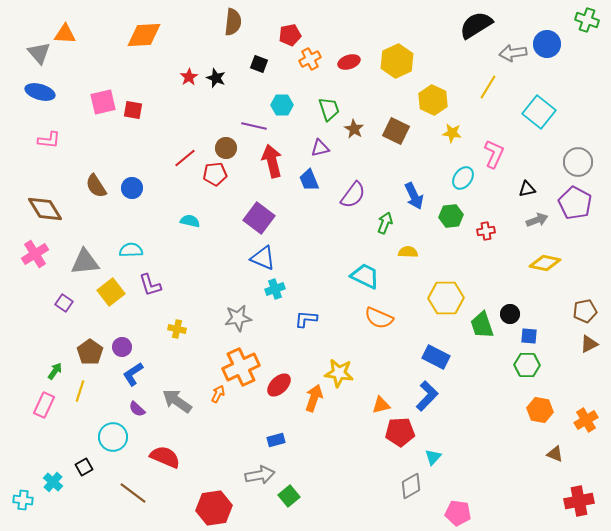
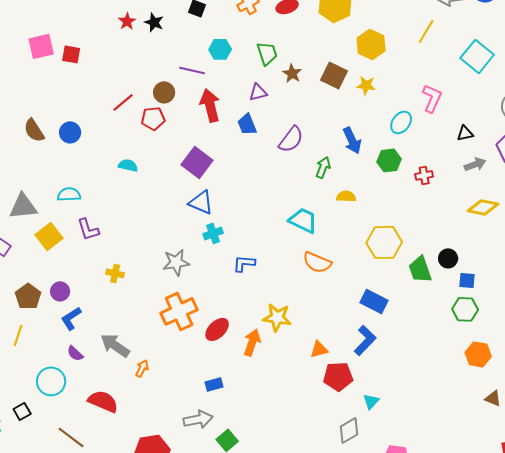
yellow star: (452, 133) -> (366, 85), moved
orange arrow: (218, 394) -> (142, 368), moved

